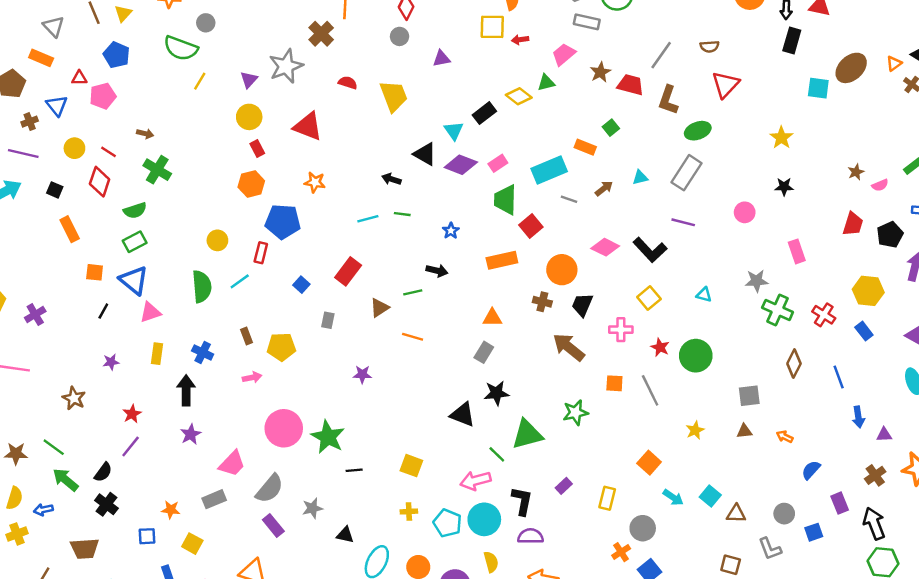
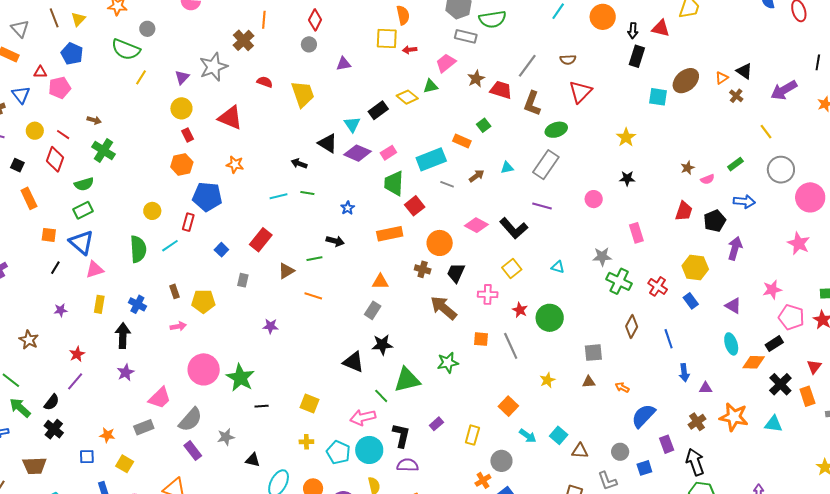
blue semicircle: (811, 470) -> (643, 416), size x1.5

